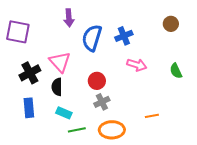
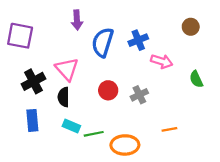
pink arrow: (137, 65) -> (162, 61), moved
gray cross: (102, 102) -> (139, 95), moved
green line: (77, 130) -> (94, 134), moved

